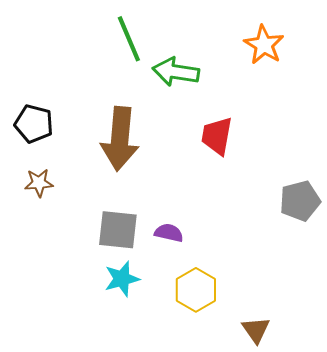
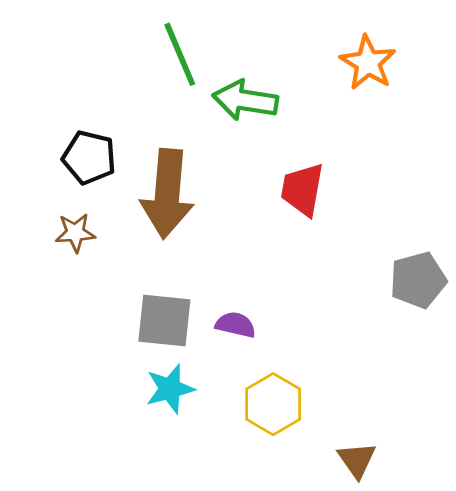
black pentagon: (34, 124) -> (89, 157), moved
brown star: (39, 183) -> (75, 233), moved

